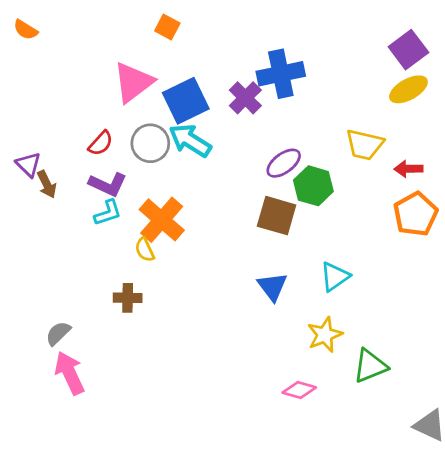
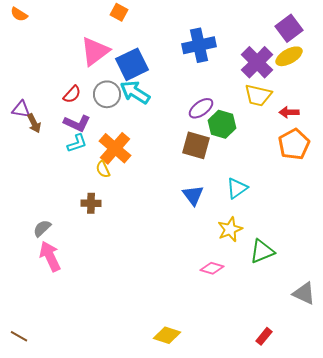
purple cross: (245, 98) -> (257, 62), moved, size x1.4
purple triangle: (28, 165) -> (21, 109), turned -36

